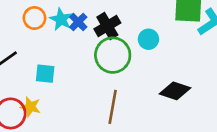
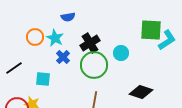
blue cross: (78, 22) -> (63, 57), moved

